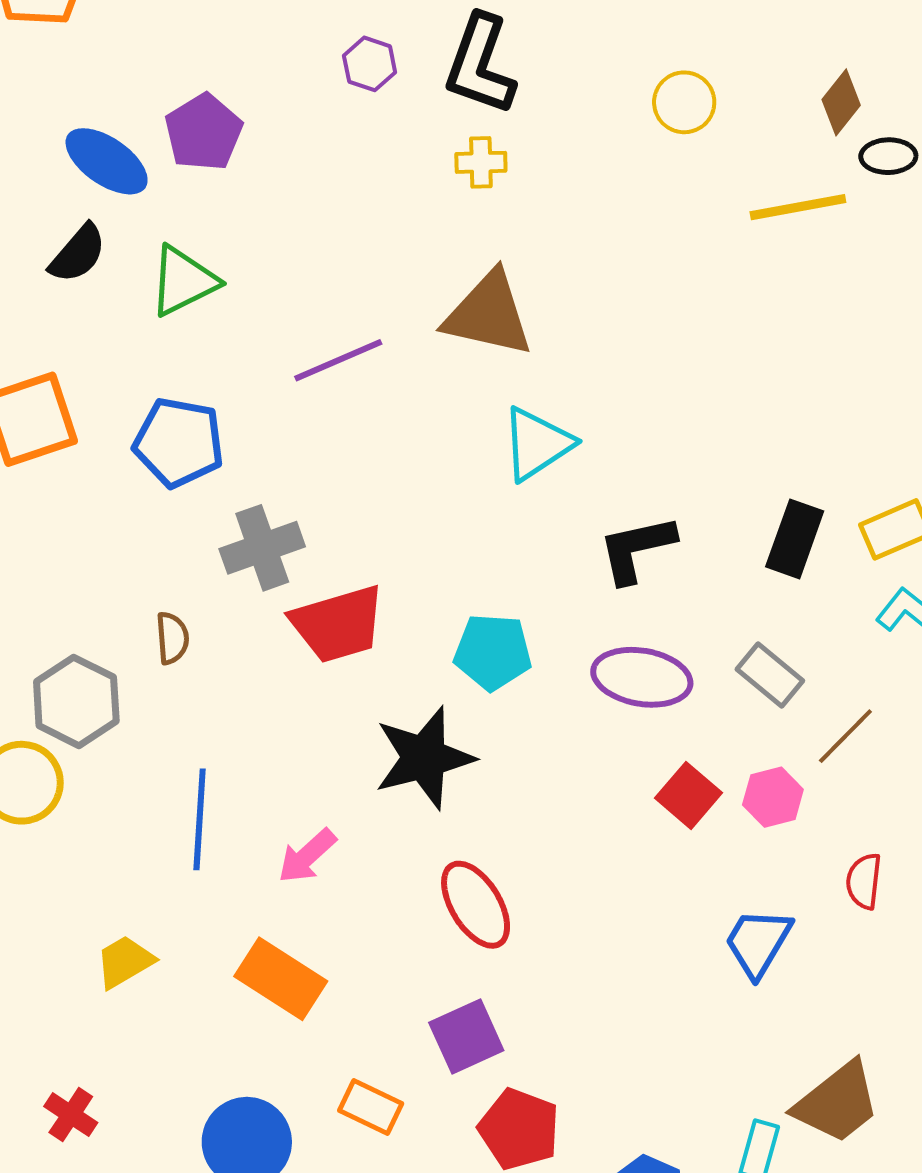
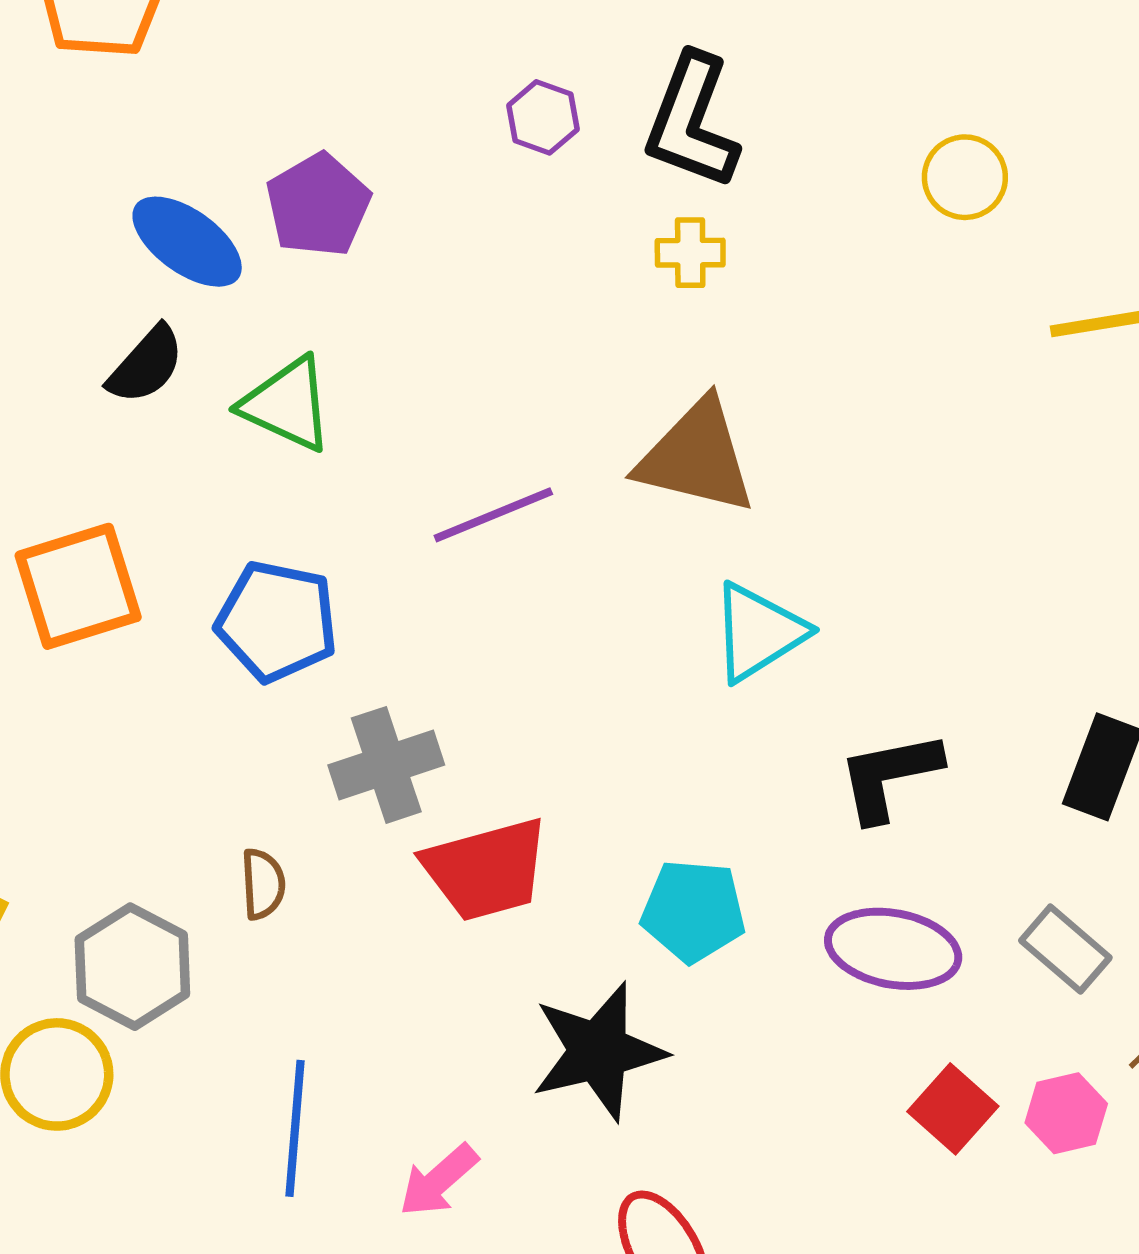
green triangle: (183, 281) -> (287, 404), turned 50

